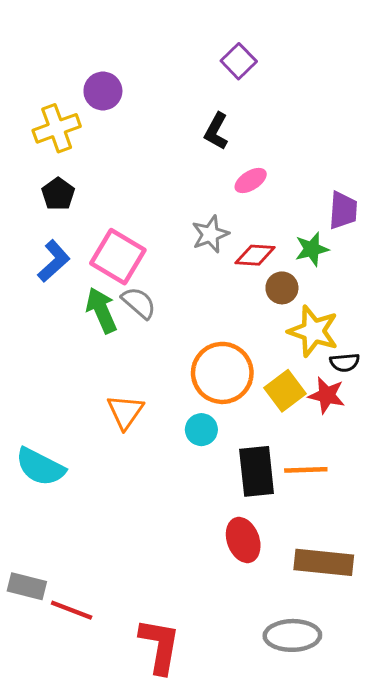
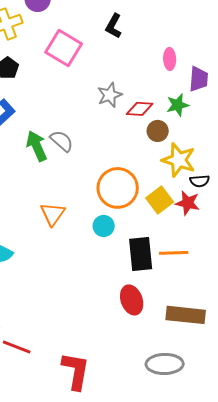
pink ellipse: (251, 181) -> (170, 59), moved, turned -60
pink square: (118, 257) -> (64, 48), moved

